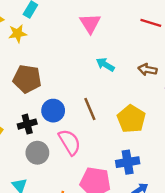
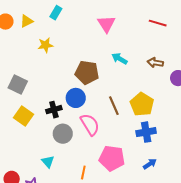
yellow star: (18, 34) -> (45, 45), moved
brown pentagon: (27, 79) -> (87, 72), moved
brown line: (90, 109) -> (114, 106), moved
blue cross: (128, 162) -> (146, 132), moved

